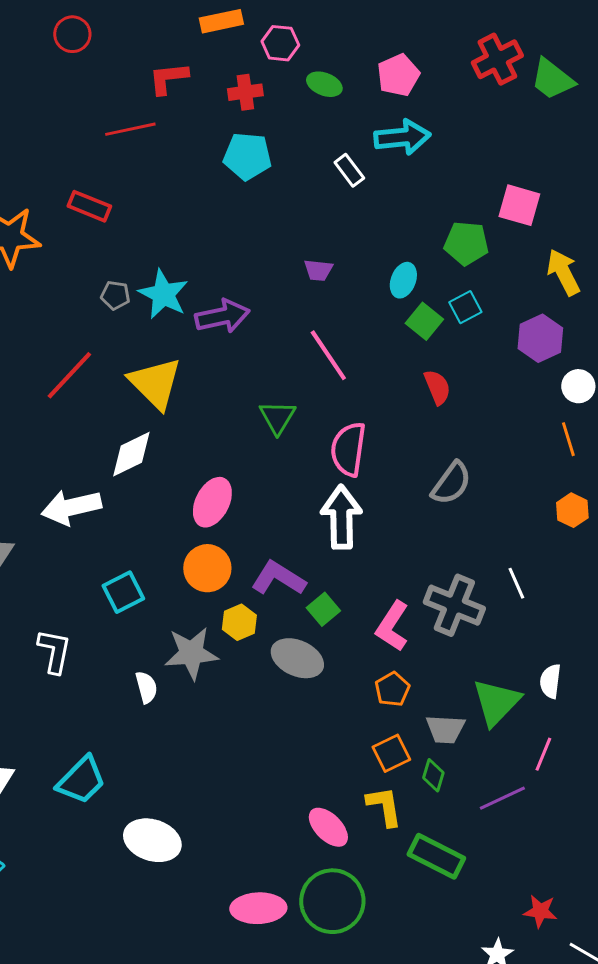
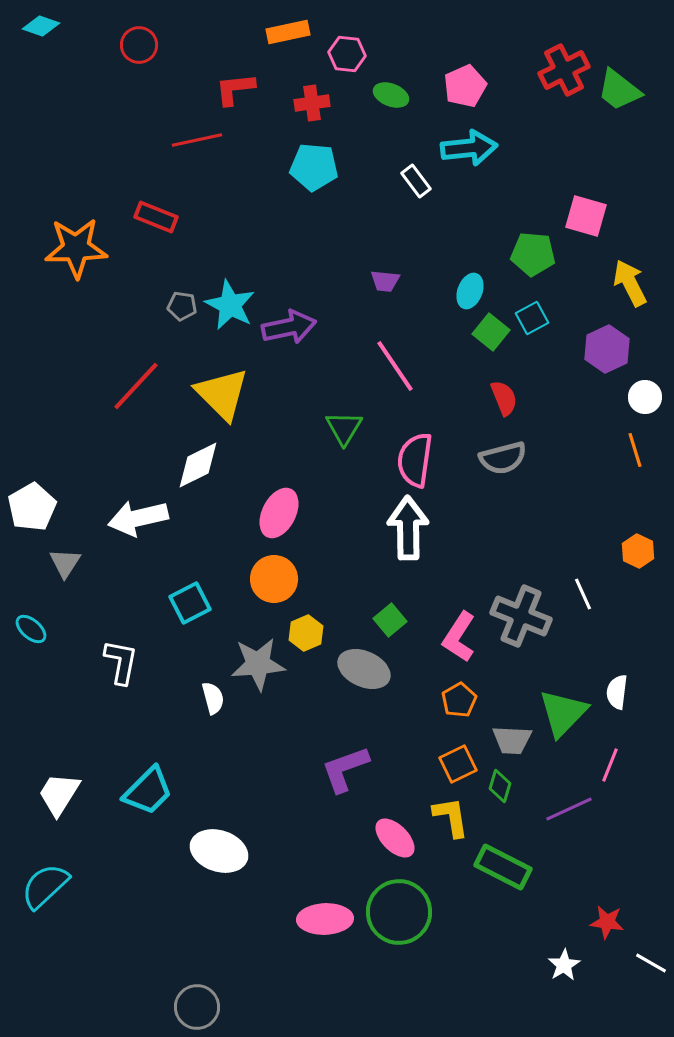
gray semicircle: (451, 483) -> (503, 458), moved, turned 39
orange hexagon: (572, 510) -> (638, 551), moved
purple L-shape: (278, 578) -> (345, 769), moved, turned -52

